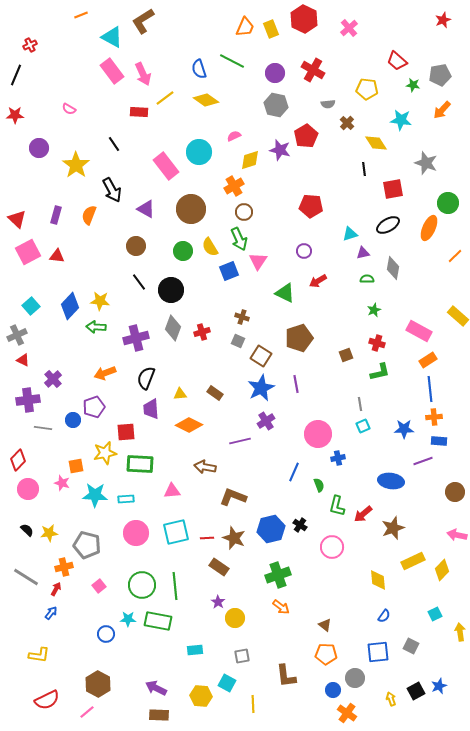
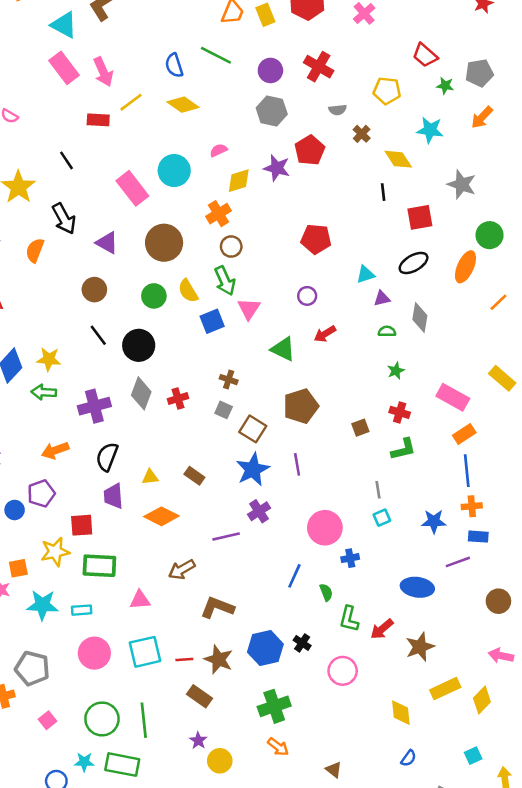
brown arrow: (205, 467) -> (182, 570), turned -40

